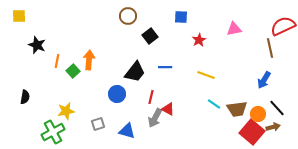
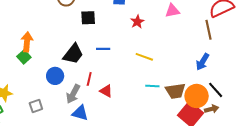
black square: (150, 36) -> (88, 18), turned 35
green square: (73, 71) -> (24, 57), moved
cyan line: (214, 104) -> (152, 86), turned -32
orange circle: (258, 114) -> (197, 96), size x1.5
gray arrow: (155, 118) -> (73, 94), moved
blue triangle: (127, 131) -> (80, 113), moved

